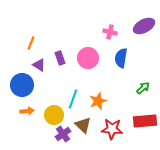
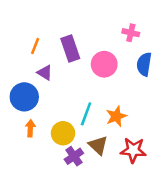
purple rectangle: (60, 58) -> (70, 48), moved, size x1.5
orange arrow: (27, 111) -> (30, 128), turned -80

